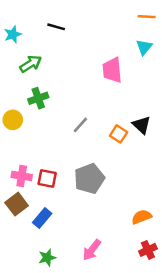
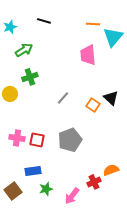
orange line: (147, 17) -> (93, 24), moved
cyan triangle: (144, 47) -> (113, 37), size x1.5
brown square: (17, 204) -> (13, 191), moved
blue rectangle: (42, 218) -> (33, 171), turned 42
red cross: (148, 250) -> (94, 182), moved
green star: (47, 258) -> (46, 189), moved

